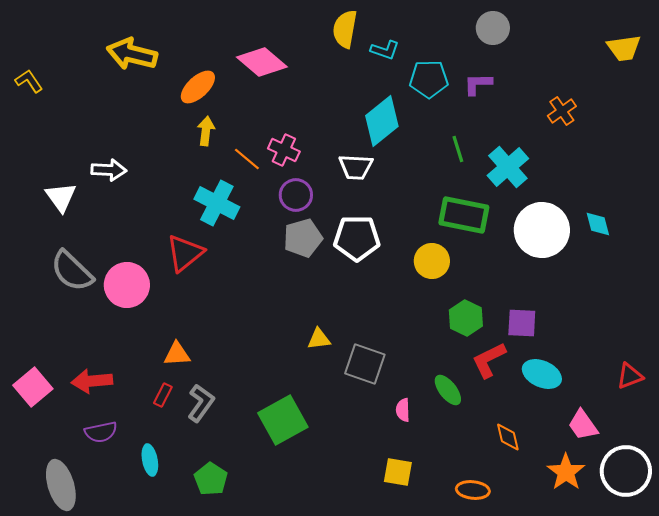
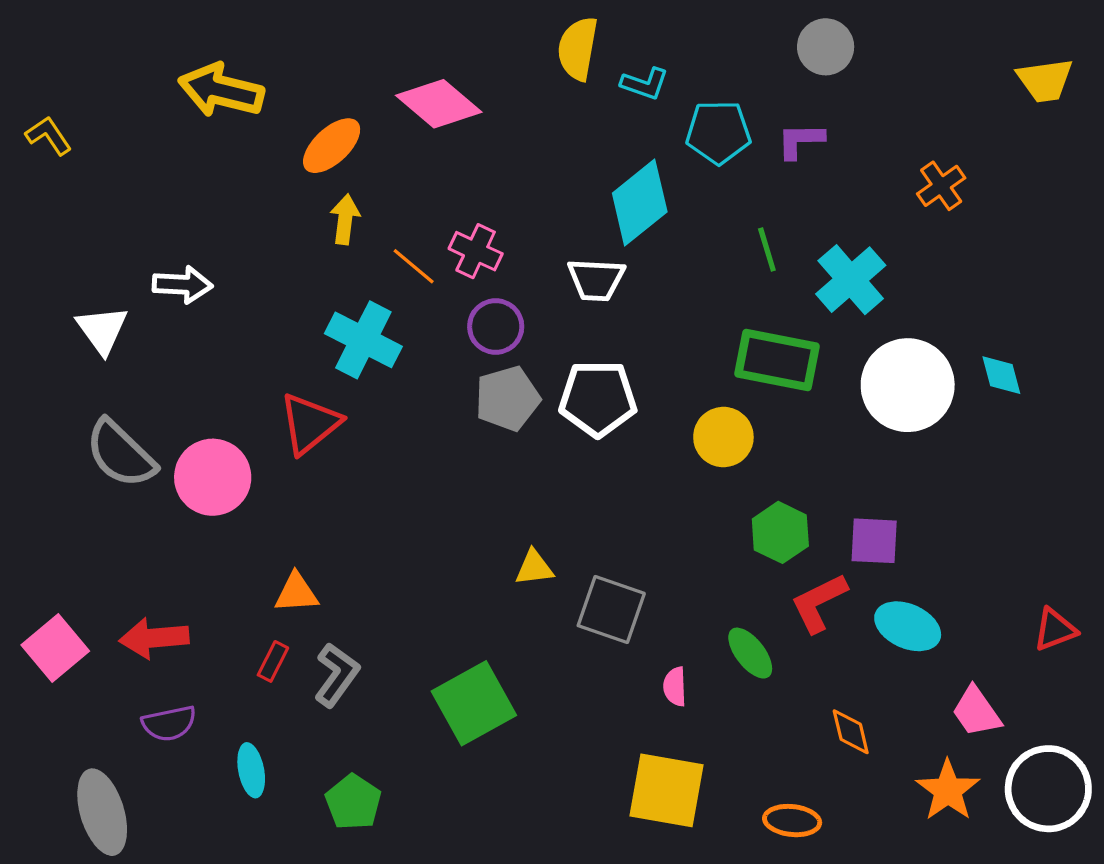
yellow square: (398, 472) -> (666, 790), size x1.6

